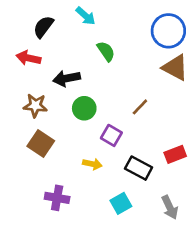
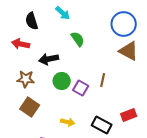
black semicircle: (43, 27) -> (32, 21), turned -54
brown line: (140, 107) -> (103, 80), turned -32
purple square: (111, 135) -> (81, 88), moved

